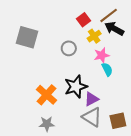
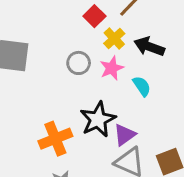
black arrow: (114, 29) -> (149, 47), moved
pink star: (102, 55) -> (112, 68), moved
orange cross: (47, 95) -> (55, 139), turned 35

